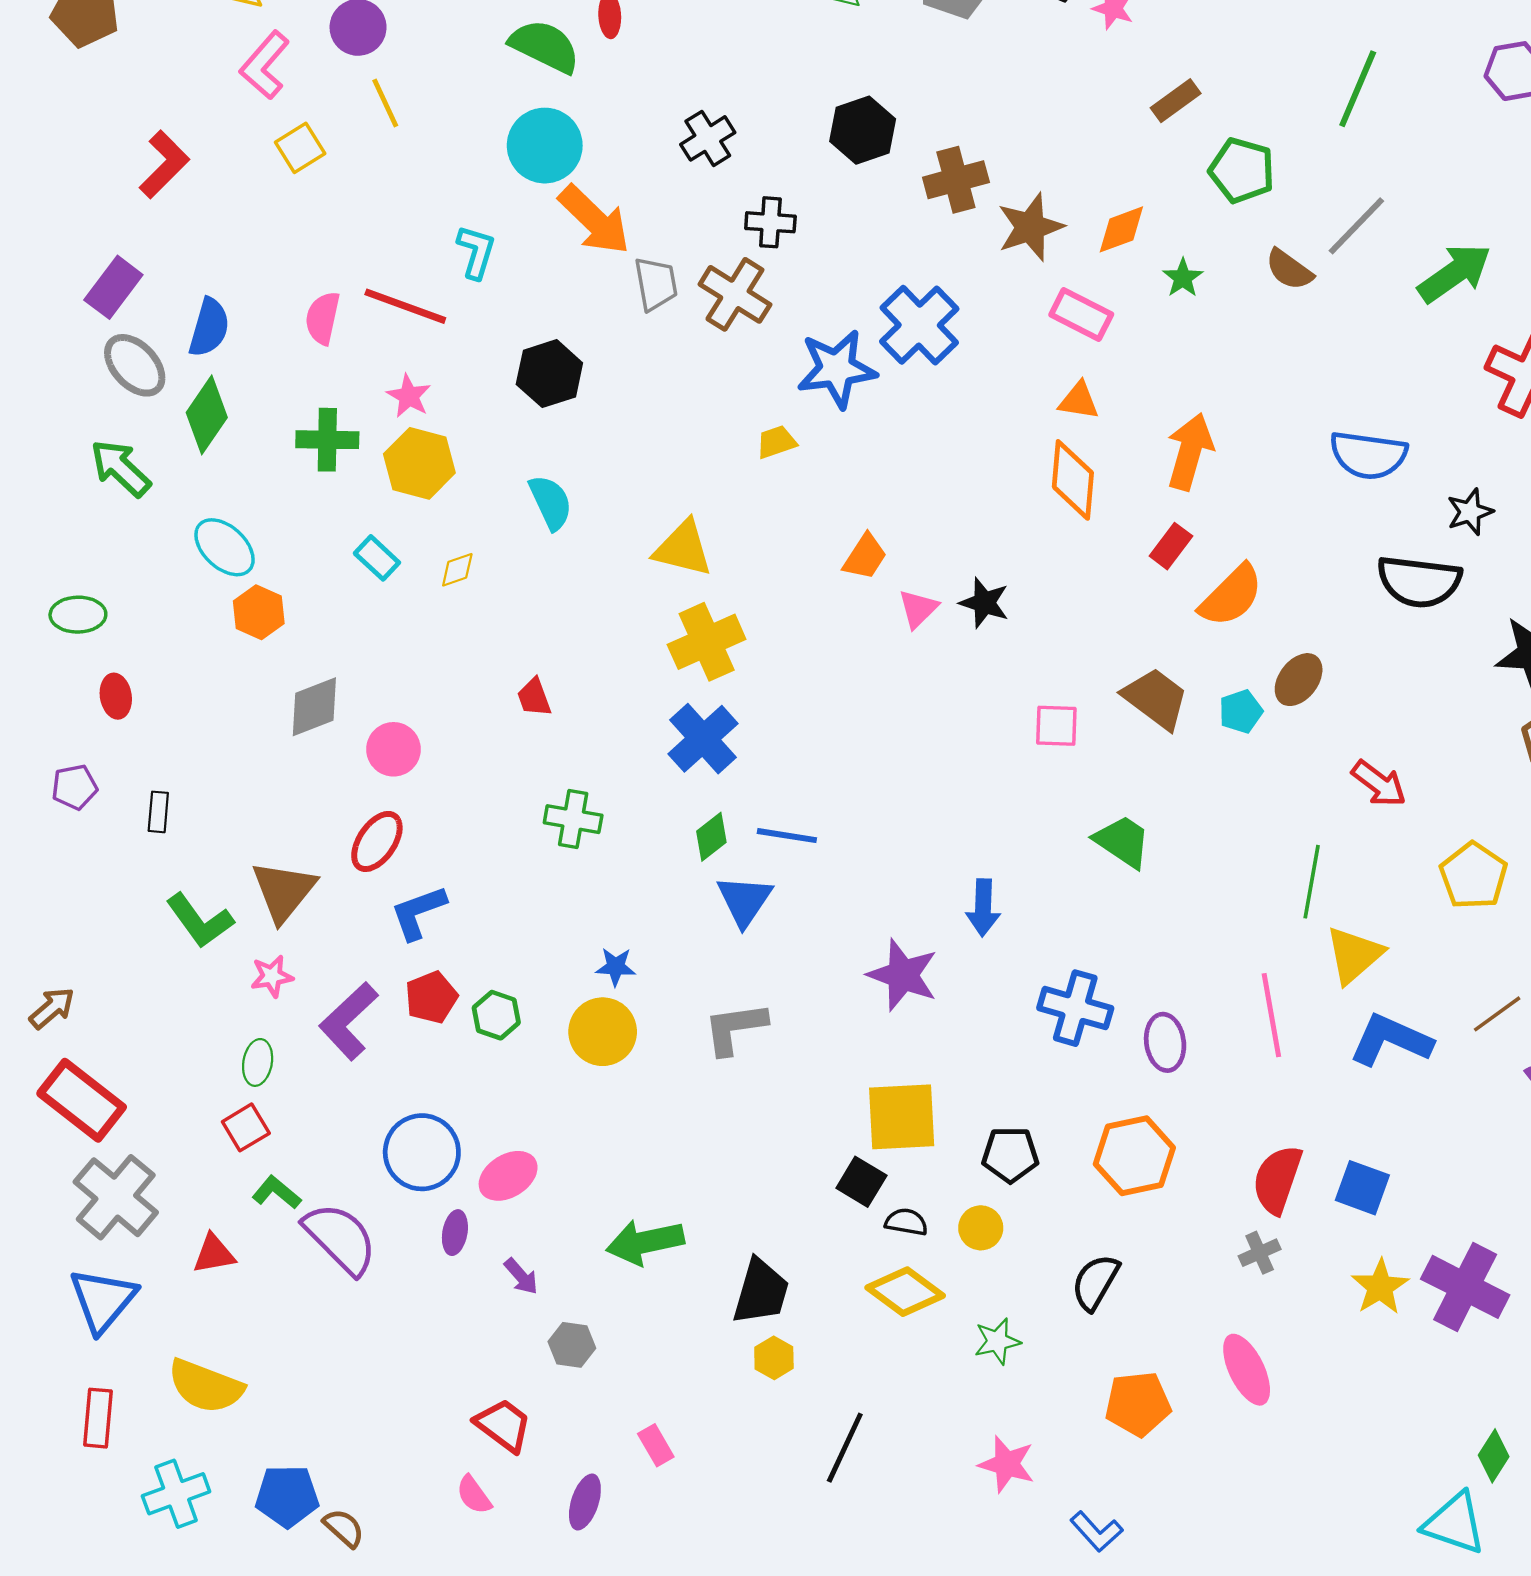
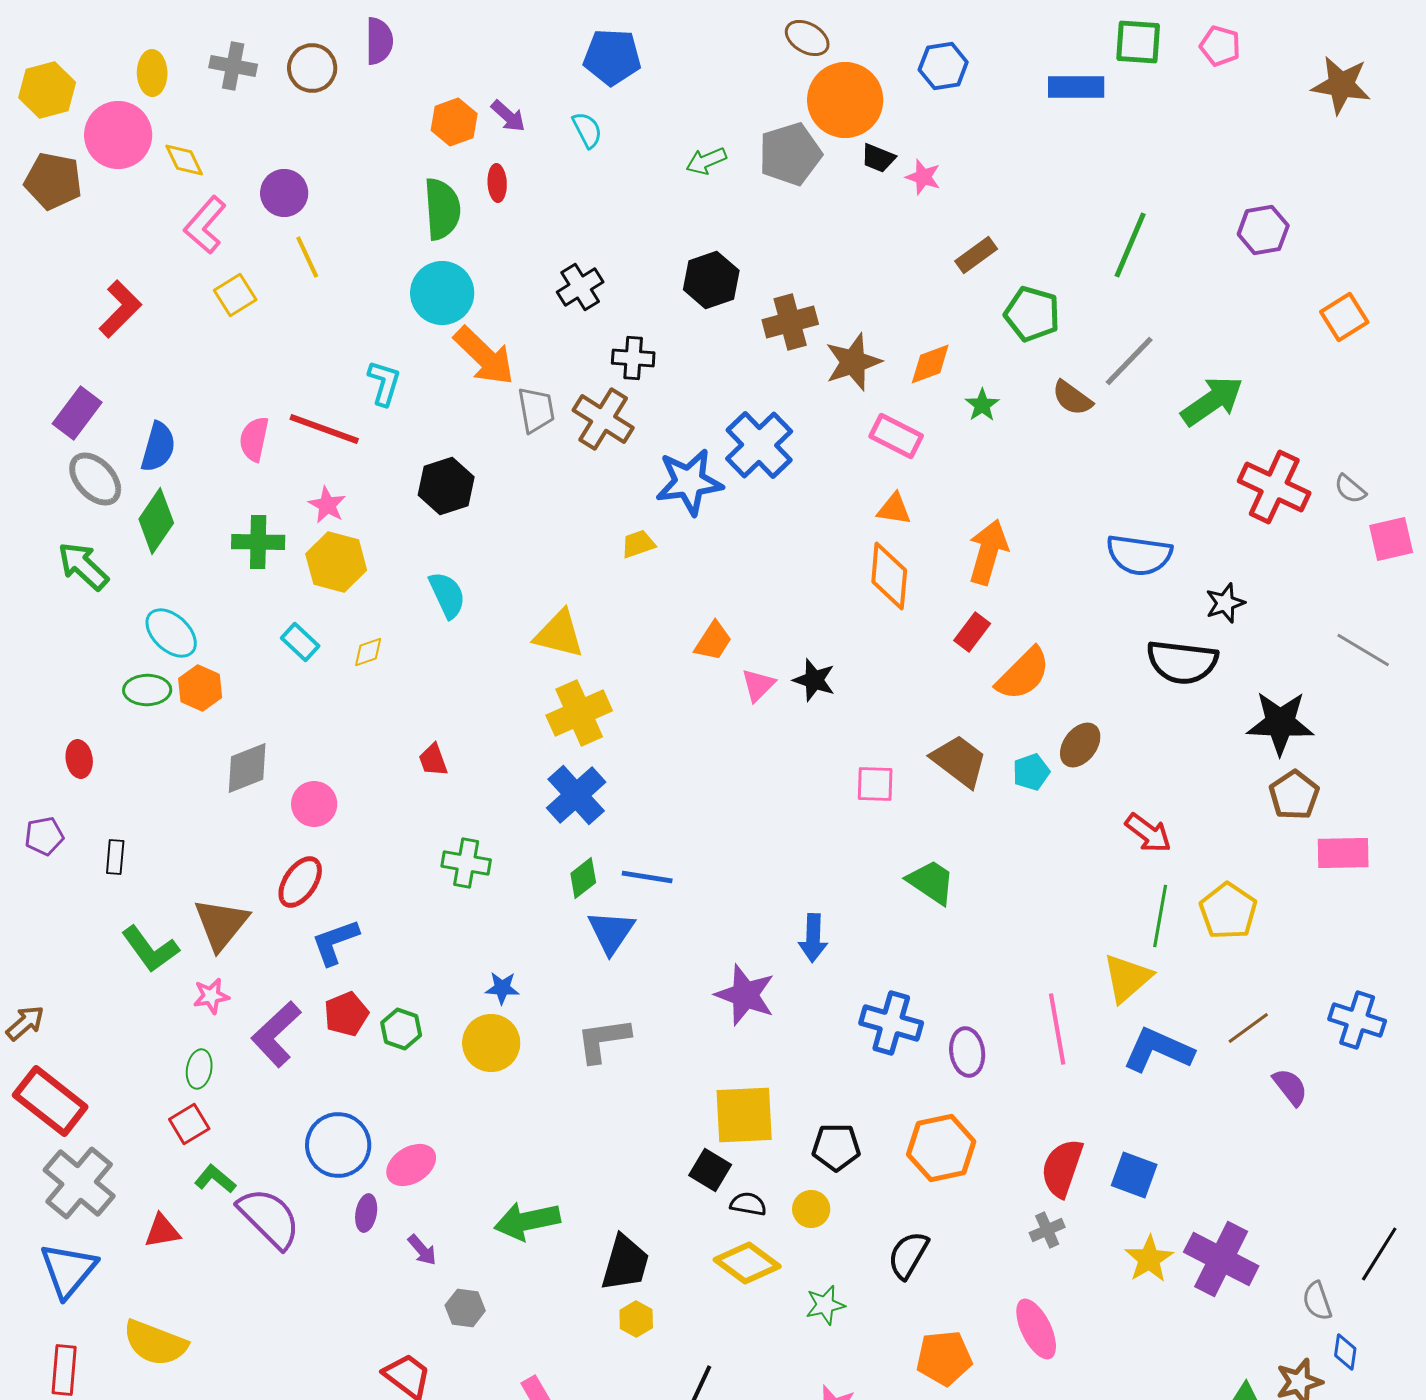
green semicircle: (545, 46) -> (442, 209), turned 60
green ellipse: (78, 615) -> (147, 690), moved
green line: (1312, 882) -> (1160, 916), moved

